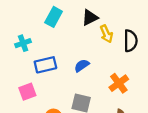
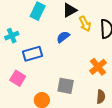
blue semicircle: (82, 66) -> (63, 37), moved
pink square: (27, 92) -> (18, 78), turned -35

